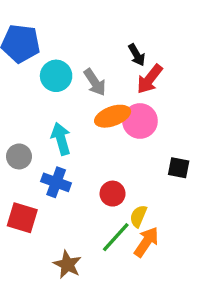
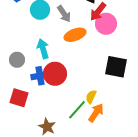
pink circle: (140, 121) -> (106, 24), moved
black square: (179, 168) -> (116, 67), size x1.6
blue cross: (56, 182) -> (40, 76), turned -30
red circle: (113, 194) -> (55, 74), moved, size x1.5

